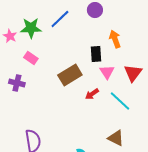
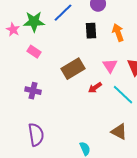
black rectangle: (96, 54) -> (91, 31), moved
purple cross: (17, 83) -> (33, 91), moved

